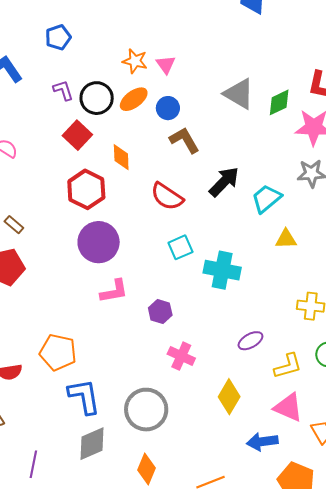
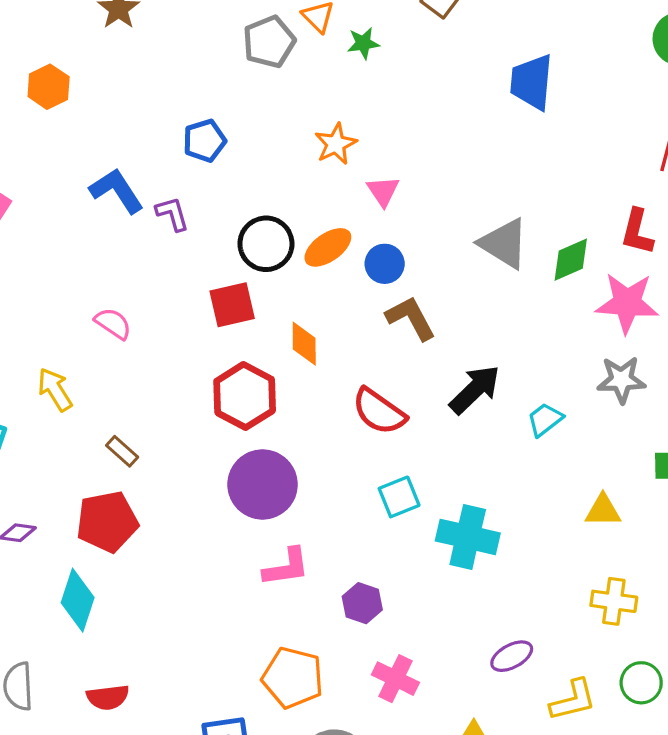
orange star: (135, 61) -> (336, 144), moved, turned 30
purple L-shape: (63, 90) -> (172, 214), moved
red square: (77, 135) -> (232, 305), turned 32
cyan trapezoid: (266, 199) -> (545, 420), size x0.7
yellow triangle: (286, 239) -> (603, 510), moved
orange pentagon: (58, 352) -> (293, 678), moved

